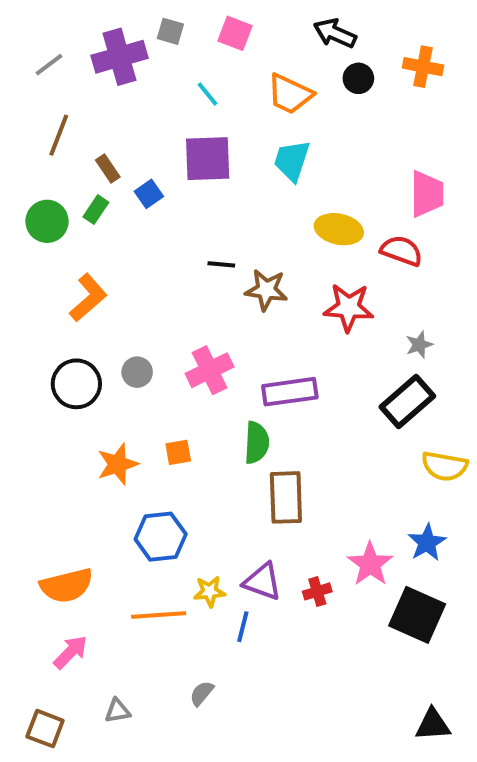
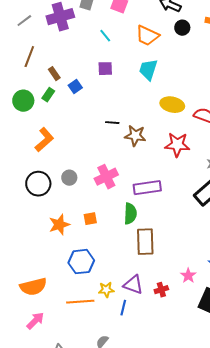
purple square: (208, 159) -> (105, 69), size x0.6
pink star: (370, 564) -> (188, 276), size x0.7

